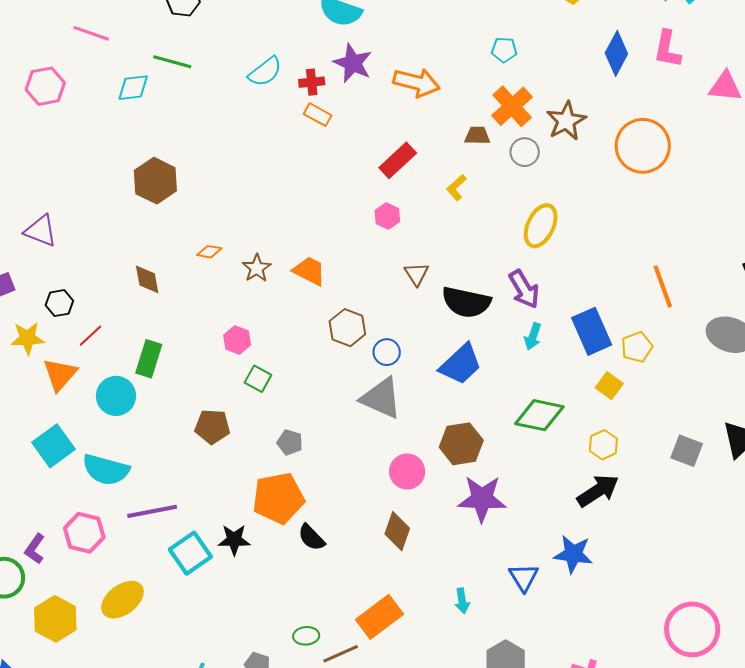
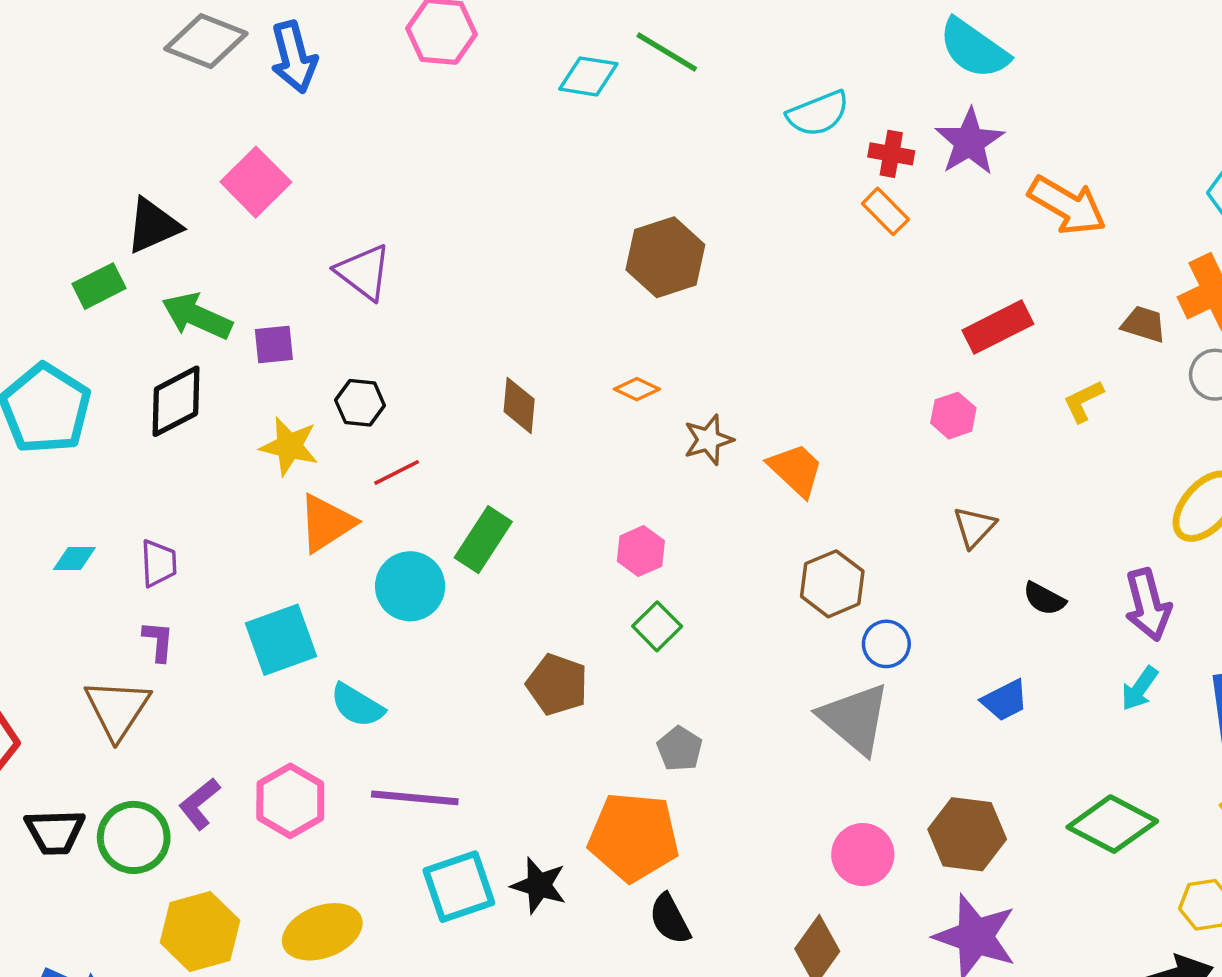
brown hexagon: (155, 181) -> (665, 257), moved
black semicircle: (466, 302) -> (1044, 599), size x0.5
blue trapezoid: (461, 364) -> (1005, 700), size x0.6
cyan semicircle: (106, 470) -> (357, 705), size x0.7

